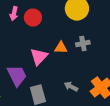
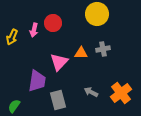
pink arrow: (14, 14) -> (34, 30), moved
purple trapezoid: (17, 76) -> (37, 81), turned 35

